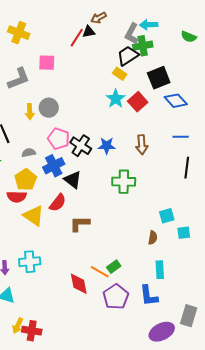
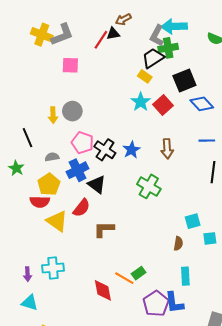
cyan arrow: (149, 25) -> (174, 26), size x1.4
gray L-shape: (19, 79) -> (62, 35), moved
blue star: (107, 146) -> (131, 150), turned -30
green cross: (124, 182) -> (149, 186), turned 30
purple pentagon: (116, 297) -> (156, 304), moved

